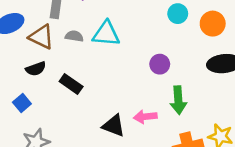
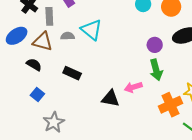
cyan triangle: (106, 34) -> (91, 30), turned 45
purple circle: (160, 64) -> (155, 45), moved
black semicircle: (36, 69) -> (34, 65), moved, turned -119

